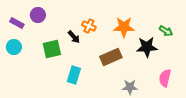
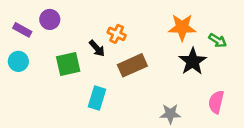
orange star: (124, 27) -> (182, 27), moved
black star: (147, 47) -> (193, 61), turned -30
brown rectangle: (111, 57) -> (132, 65), moved

